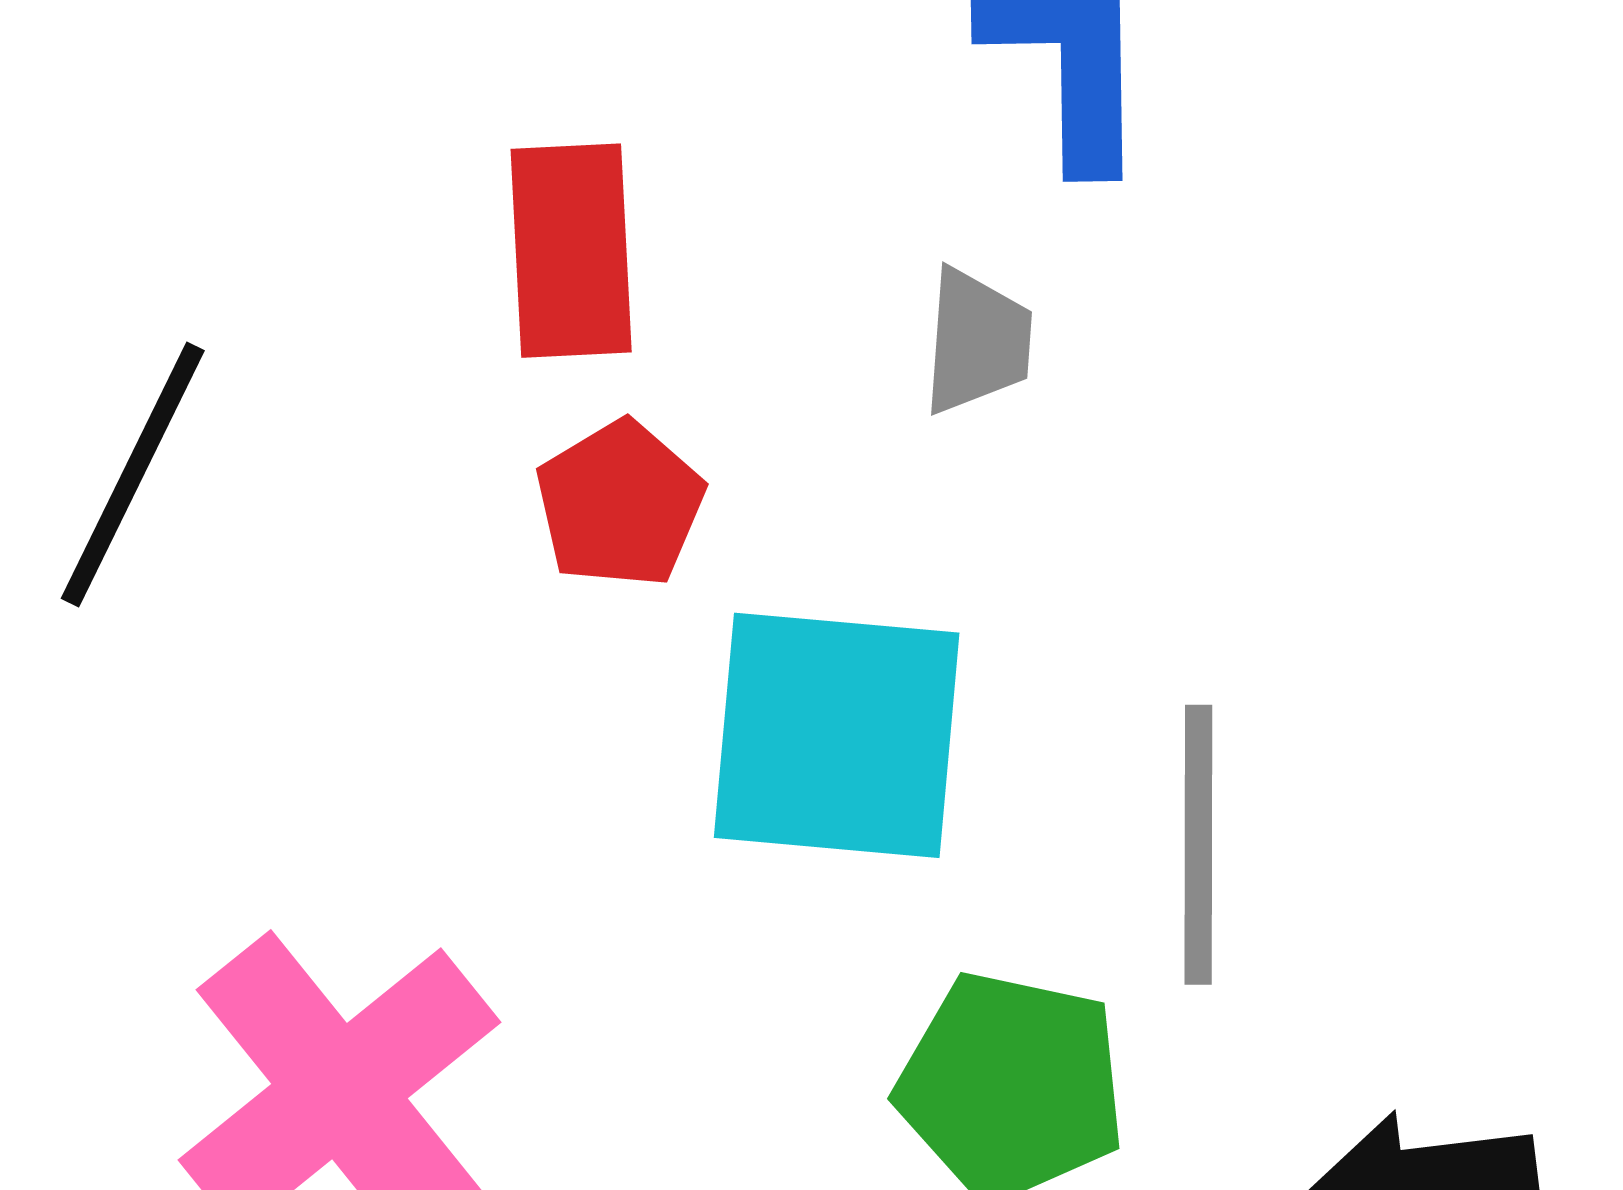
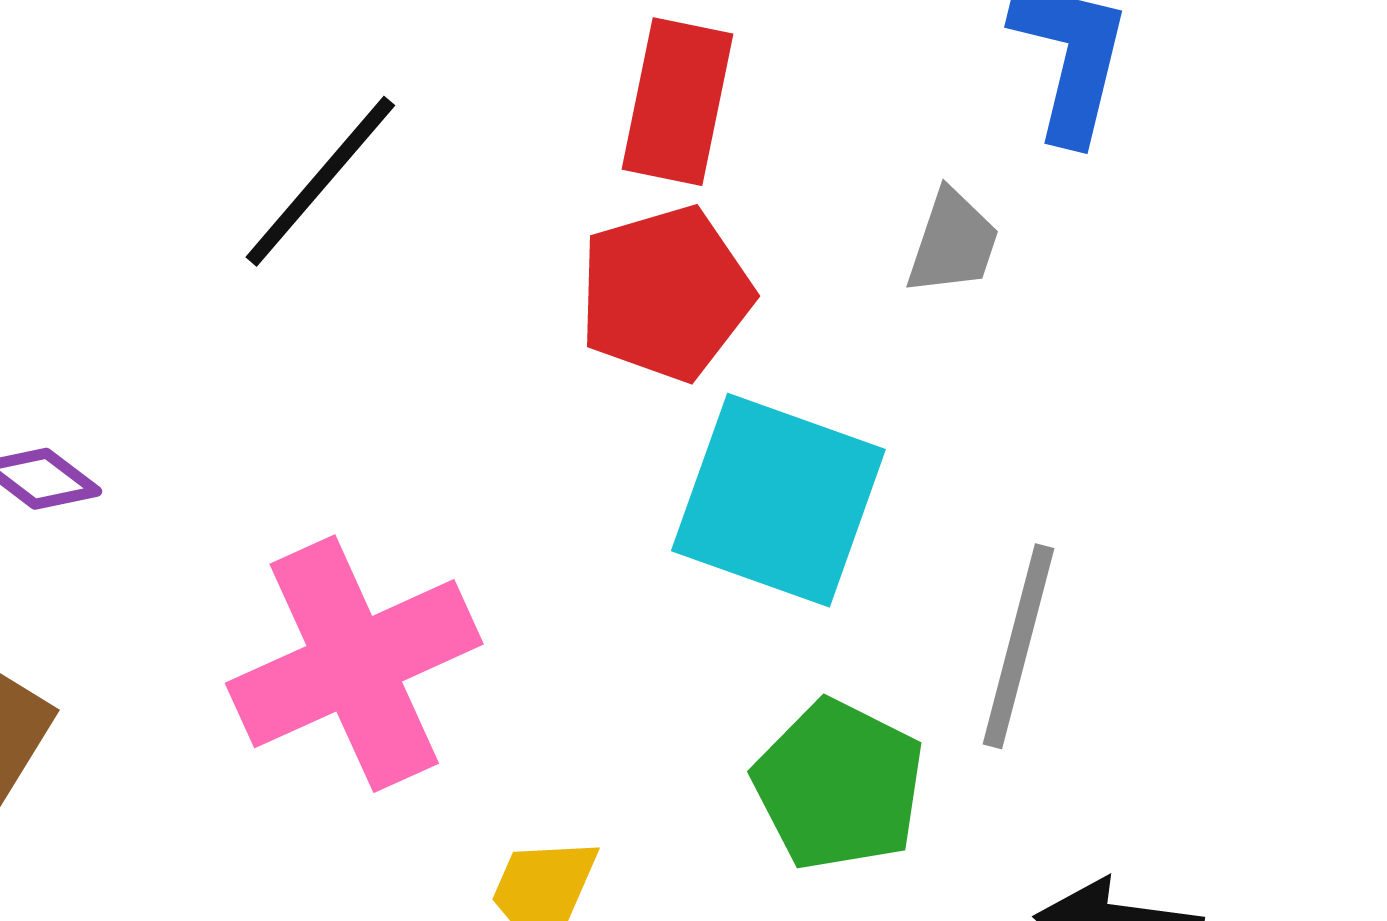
red pentagon: (620, 504) -> (665, 293), size x1.4

